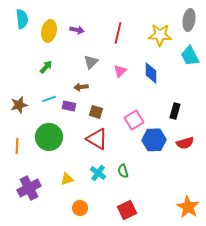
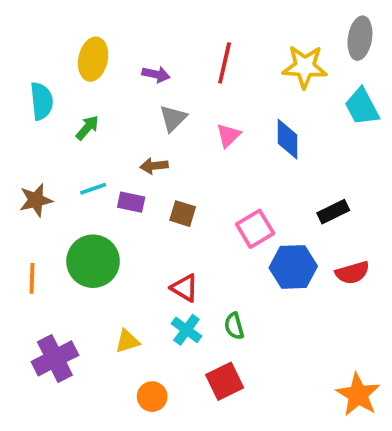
cyan semicircle: (22, 19) -> (42, 101), moved
purple arrow: (77, 30) -> (156, 74), moved
black rectangle: (175, 111) -> (333, 212), turned 49
red triangle: (97, 139) -> (185, 288), moved, size x0.7
red square: (127, 210) -> (225, 381), moved

